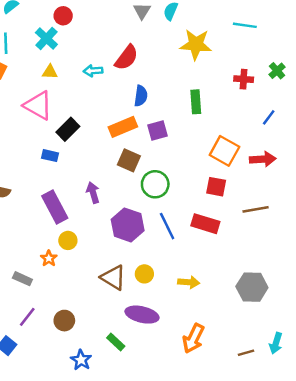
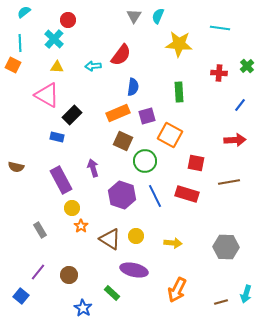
orange square: (224, 151) -> (170, 135), moved
orange star: (49, 258) -> (81, 226), moved
gray rectangle: (22, 279) -> (40, 230), moved, turned 35

